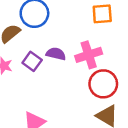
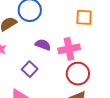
purple square: (32, 61) -> (30, 69), moved

